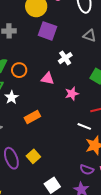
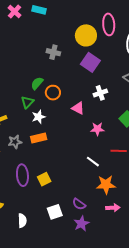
orange rectangle: (32, 117) -> (39, 138), moved
white line: (84, 126) -> (93, 162), moved
purple semicircle: (87, 170) -> (79, 204), moved

